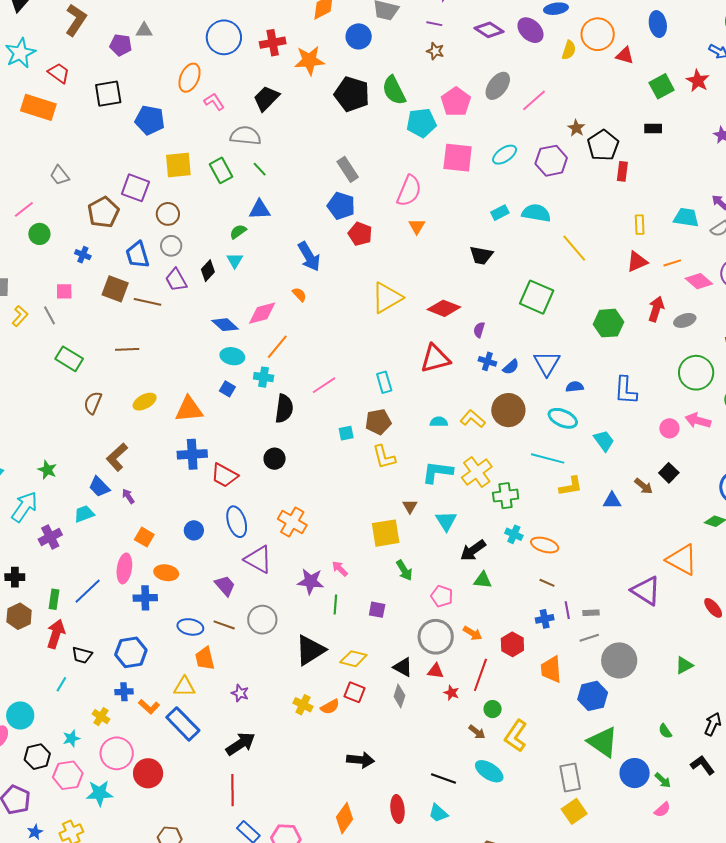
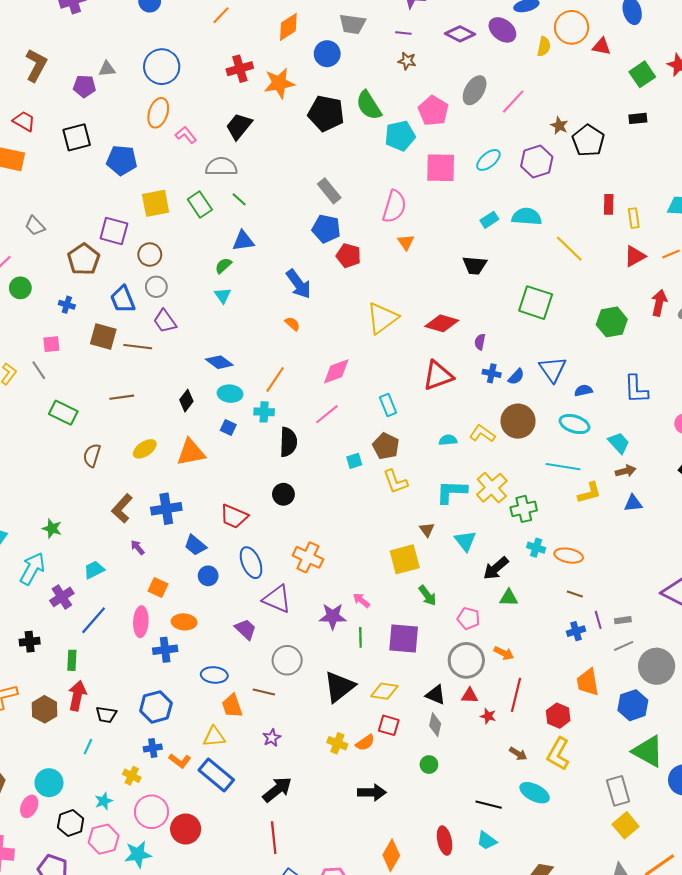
blue circle: (224, 37) -> (162, 67), moved
red rectangle: (622, 171) -> (609, 204), moved
black diamond: (208, 271) -> (186, 401), moved
pink diamond: (262, 313) -> (336, 371), moved
brown pentagon: (378, 422) -> (386, 446), turned -30
blue cross: (192, 454) -> (166, 509), moved
brown arrow: (644, 486) -> (626, 471), moved, turned -48
blue trapezoid: (99, 487) -> (195, 545), moved
blue line: (88, 591) -> (94, 620), moved
purple square: (377, 610) -> (404, 639), size x1.8
brown hexagon: (19, 616) -> (45, 709), moved
brown line: (224, 625) -> (264, 692), moved
red hexagon: (512, 644) -> (558, 716), moved
purple star: (240, 693) -> (272, 738), turned 30
green circle: (493, 709) -> (429, 765), moved
black arrow: (360, 760) -> (372, 792), moved

